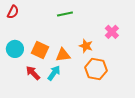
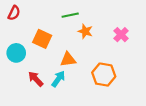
orange star: (86, 46) -> (85, 31), moved
orange square: (40, 50) -> (42, 39), moved

